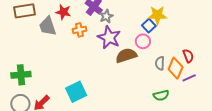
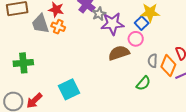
orange cross: (79, 30) -> (58, 27), moved, turned 32
purple star: (109, 37) -> (112, 24), moved, turned -30
green cross: (21, 75) -> (23, 63), moved
green semicircle: (161, 95) -> (143, 83), moved, turned -35

